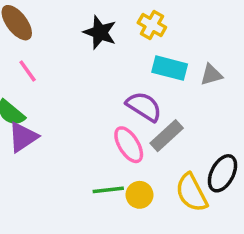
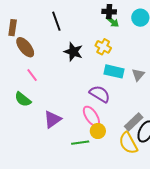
gray triangle: (211, 75) -> (138, 75), turned -32
gray rectangle: (167, 136) -> (134, 122), moved
purple triangle: (23, 137) -> (52, 119), moved
yellow circle: (140, 195) -> (98, 131), moved

